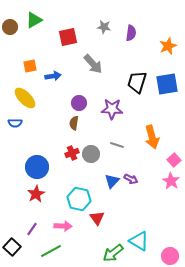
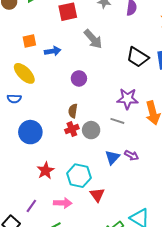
black trapezoid: (137, 82) -> (138, 57), turned -75
purple star: (112, 109) -> (128, 99), moved
brown semicircle: (74, 123) -> (73, 111), moved
blue circle: (37, 167) -> (30, 132), moved
red star: (36, 194) -> (46, 171), moved

